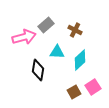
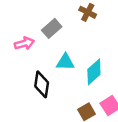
brown cross: (75, 30) -> (88, 12), moved
pink arrow: (24, 37) -> (24, 43), size x0.7

